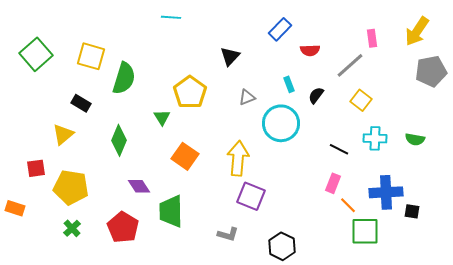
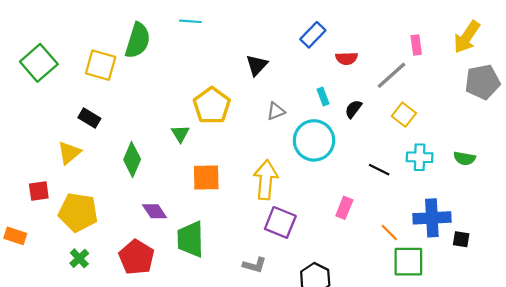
green semicircle: (124, 78) -> (138, 40), moved
orange square: (185, 156) -> (206, 177), turned -36
pink rectangle: (333, 183) -> (344, 208), moved

